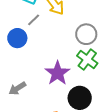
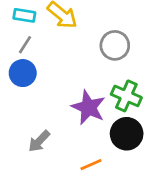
gray line: (34, 20) -> (25, 45), moved
green cross: (87, 59) -> (126, 96), moved

